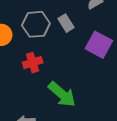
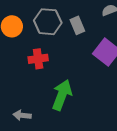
green arrow: (62, 94) -> (62, 95), turned -120

